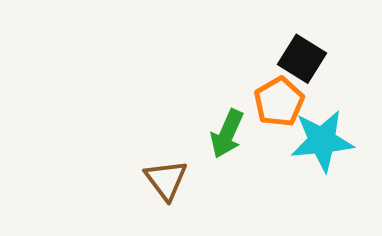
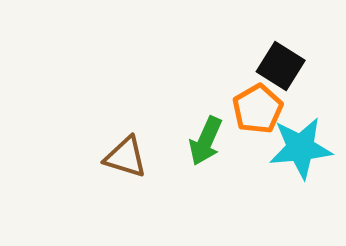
brown triangle: (166, 180) -> (126, 157), moved, turned -36

